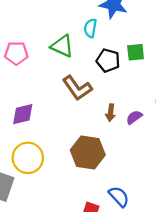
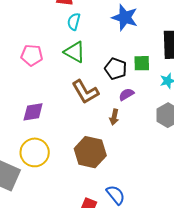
cyan semicircle: (90, 28) -> (74, 22), moved
purple semicircle: (134, 117) -> (126, 94), moved

